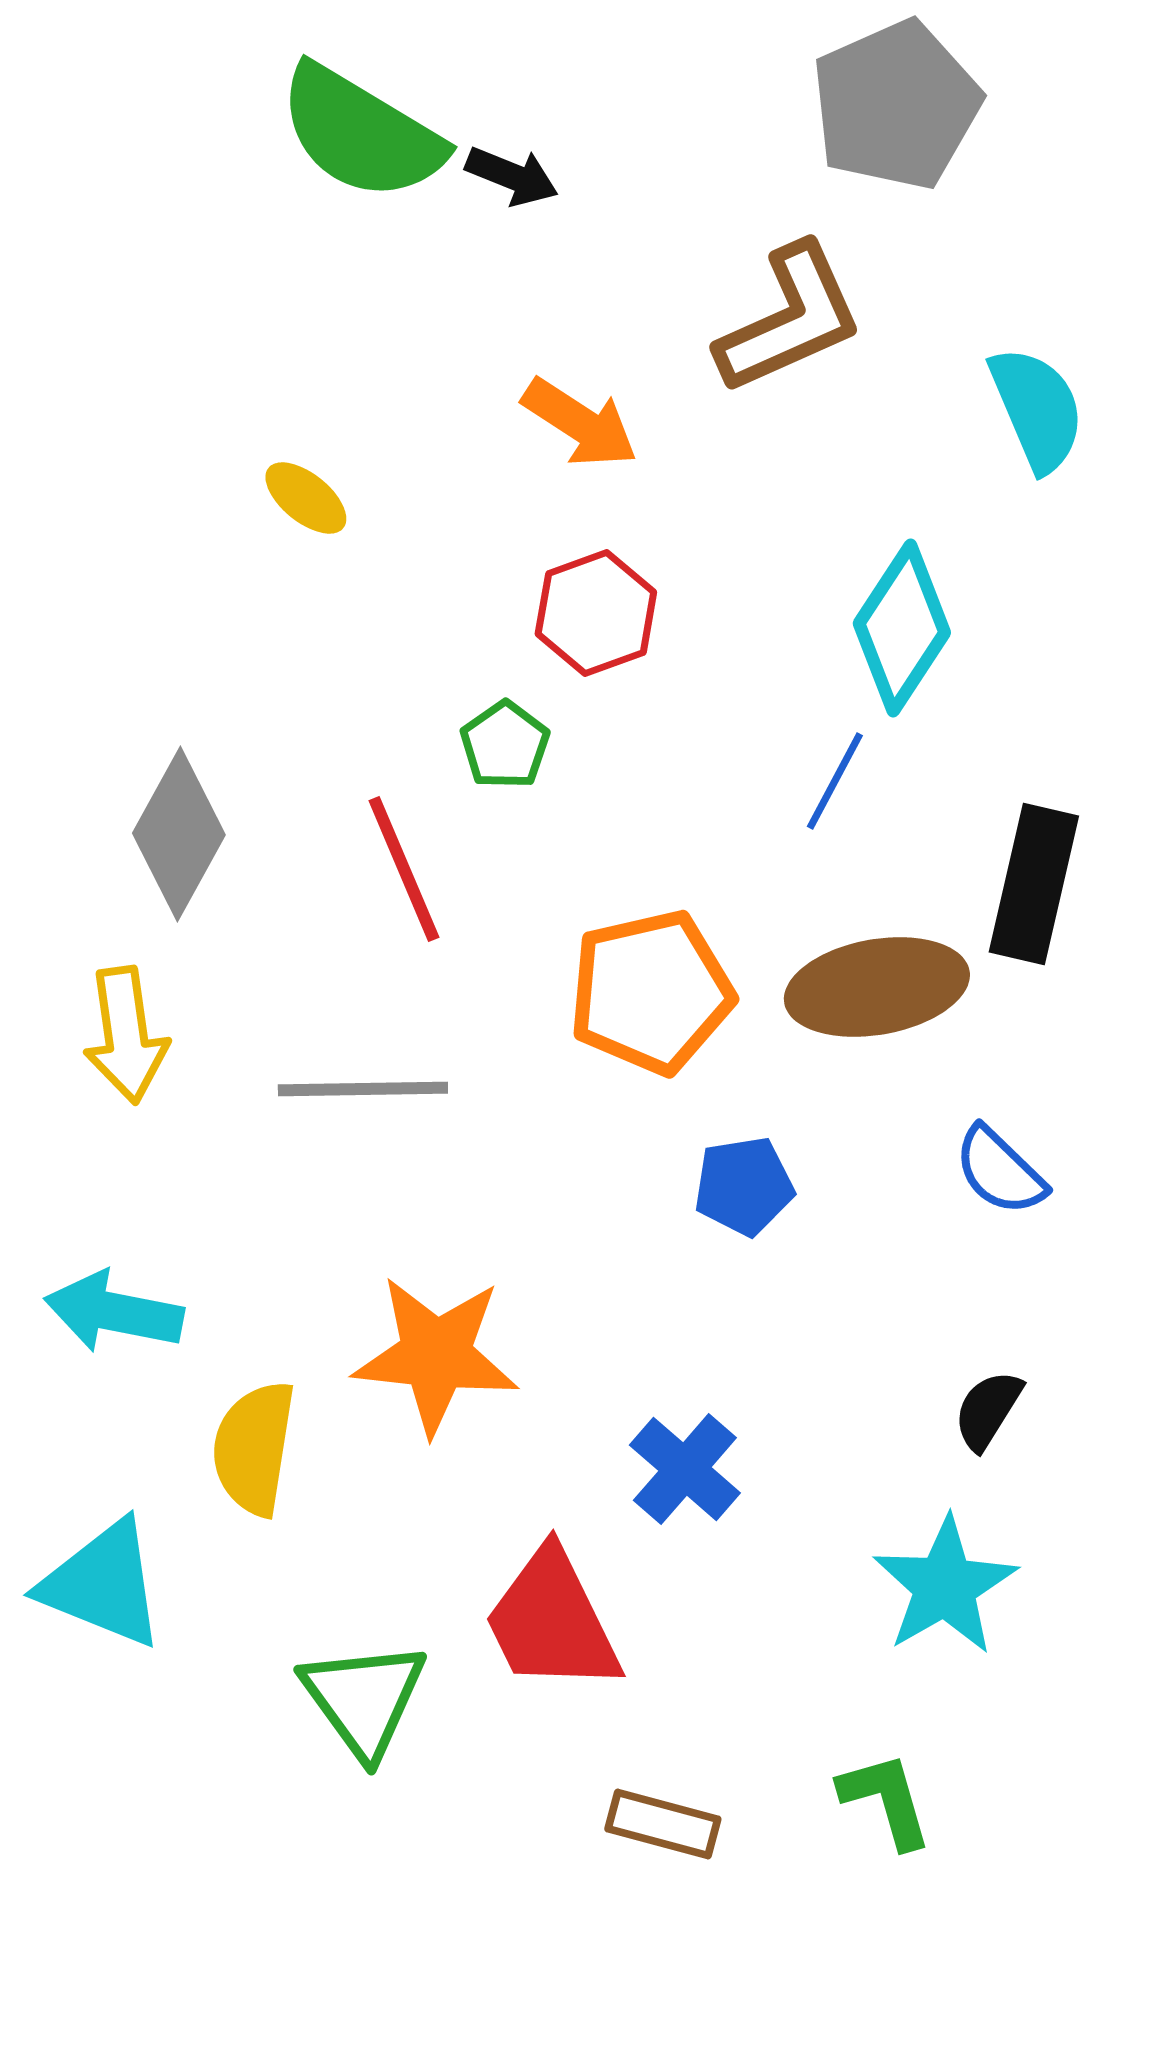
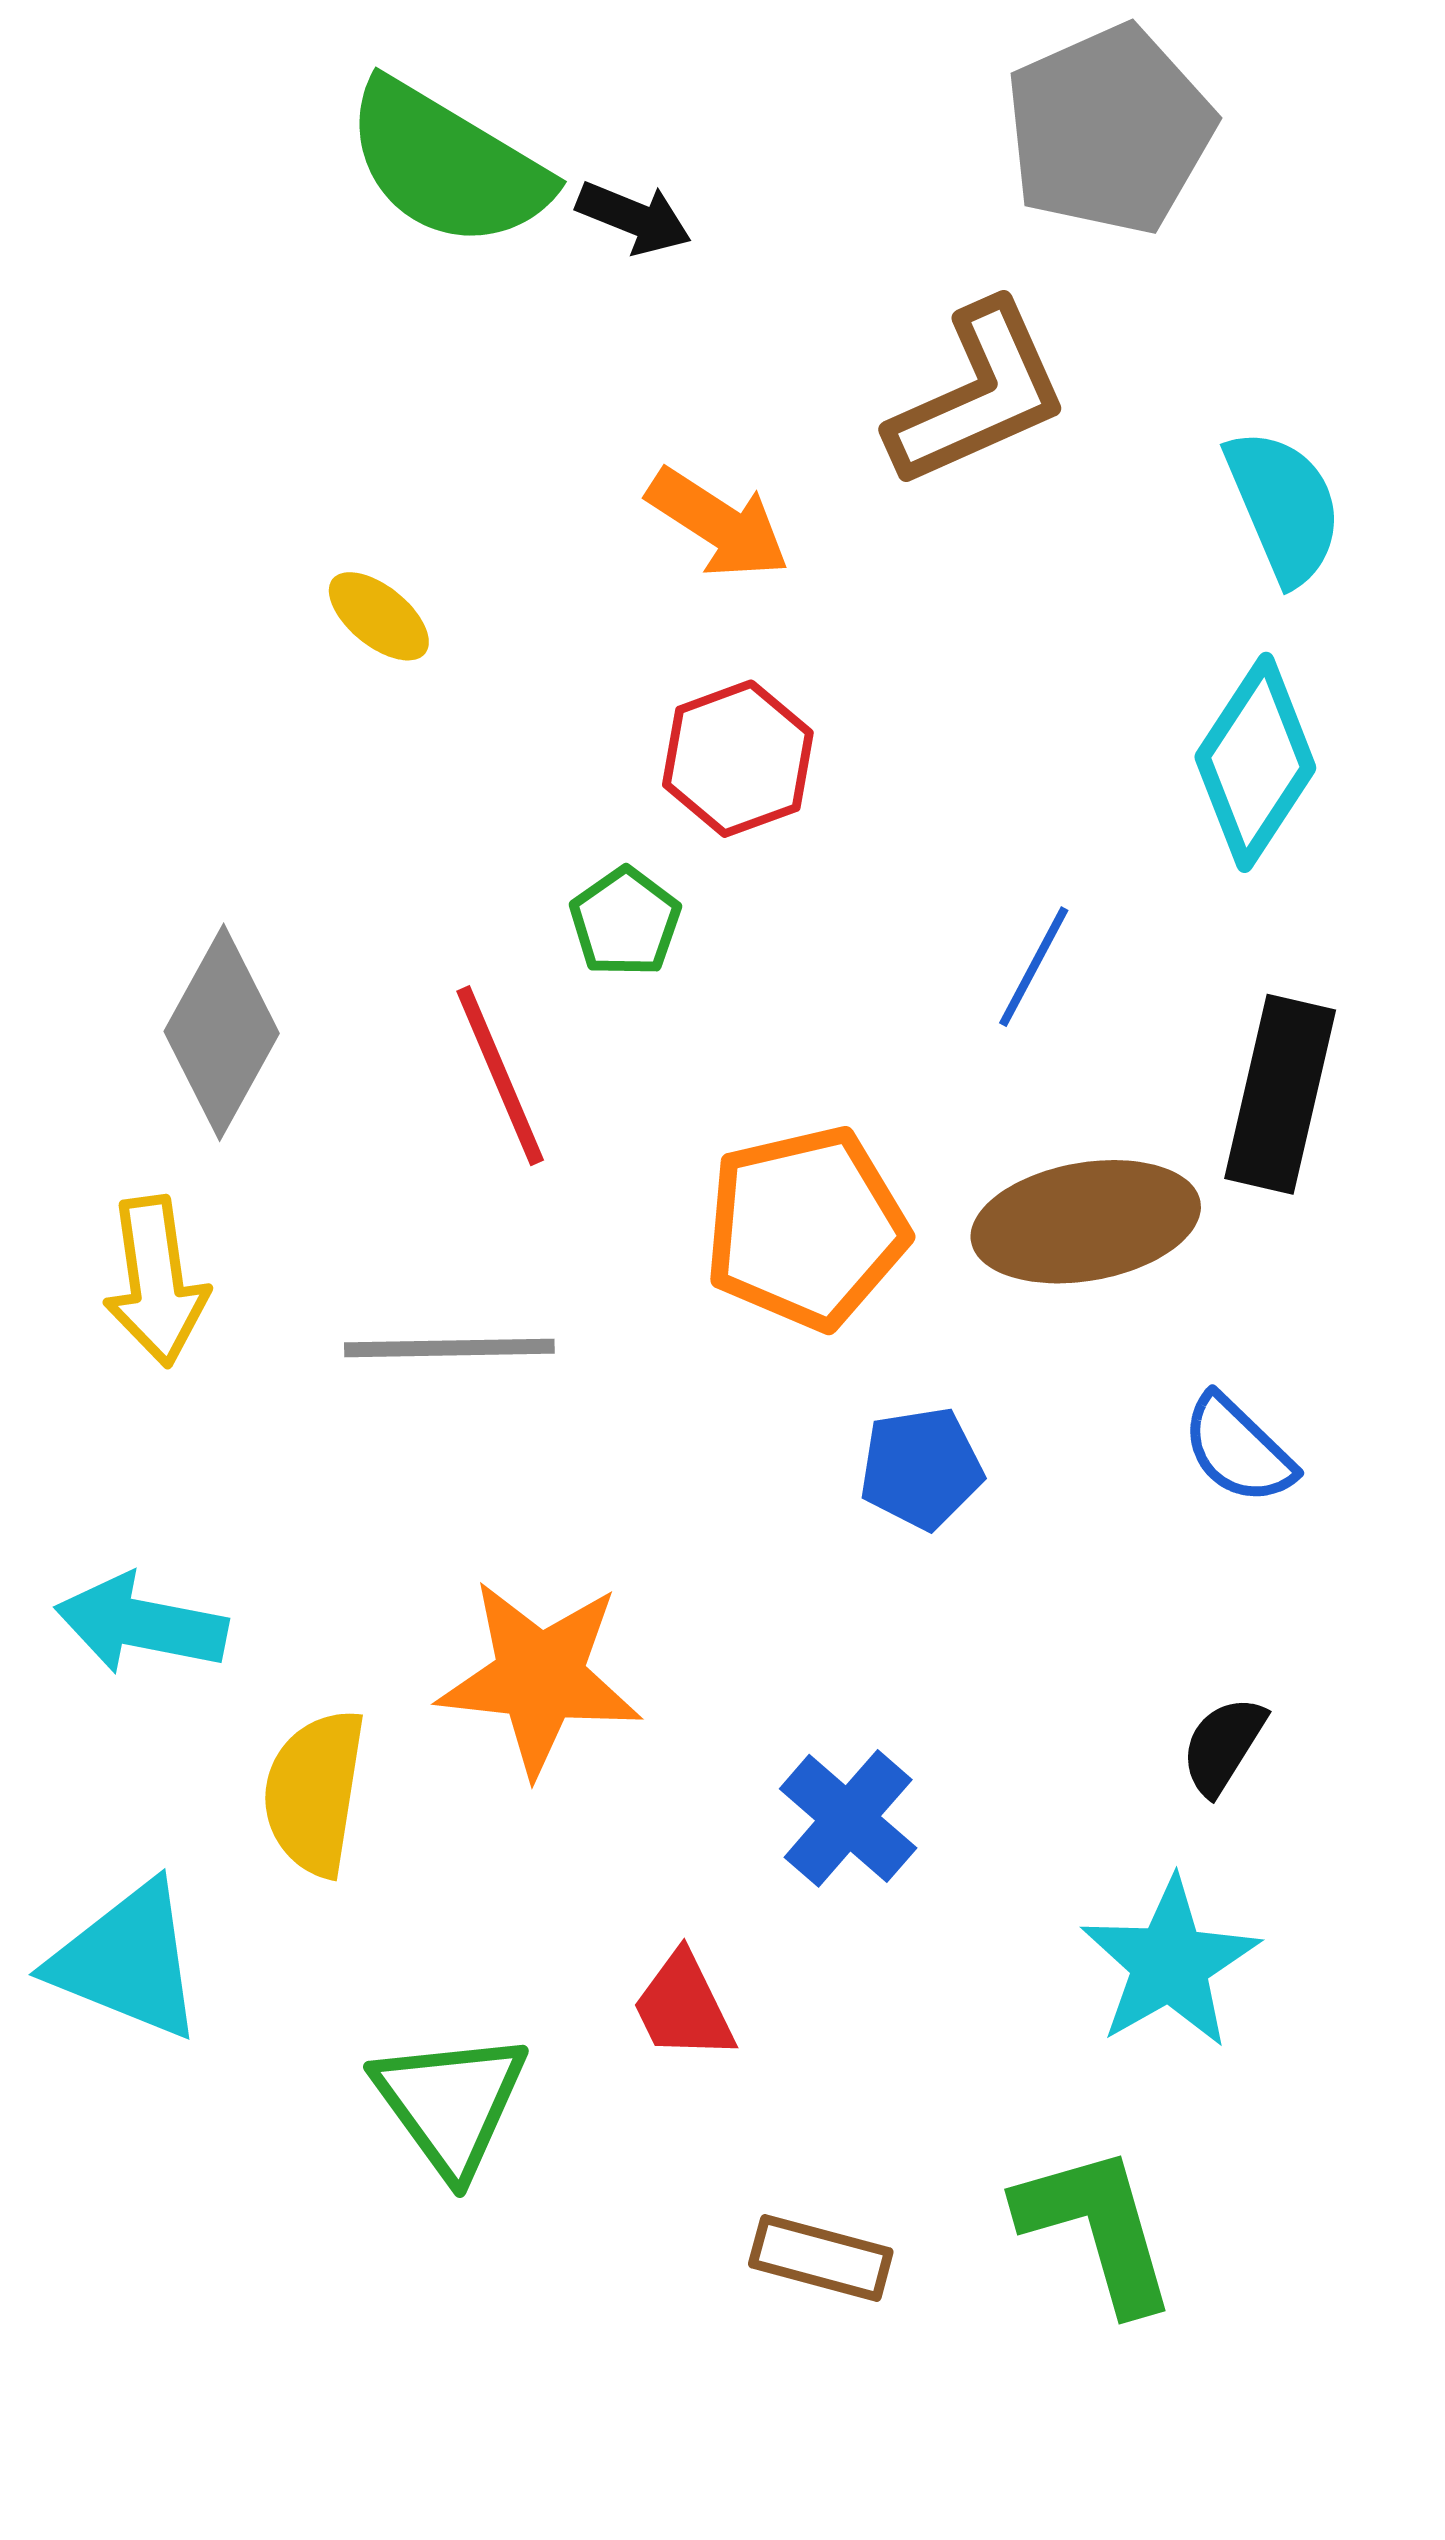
cyan diamond: (902, 628) -> (1255, 762), moved
red trapezoid: (552, 1621) -> (683, 2007), size x0.6
green L-shape: (886, 1800) -> (1097, 2228), size x1.4

